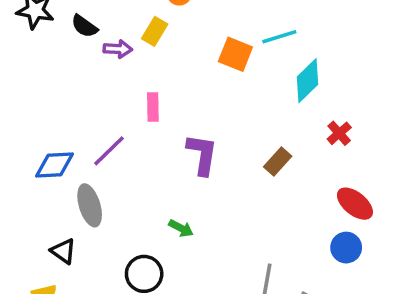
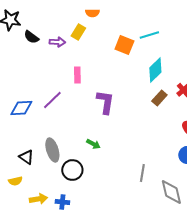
black semicircle: (84, 26) -> (31, 37), moved
cyan diamond: (307, 81) -> (155, 70), moved
brown rectangle: (278, 161) -> (159, 98), moved
gray ellipse: (90, 205) -> (52, 150), moved

